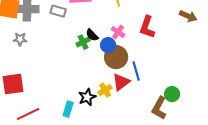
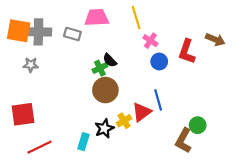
red L-shape: (147, 27) -> (187, 52), moved
pink cross: (118, 32) -> (150, 41), moved
blue circle: (108, 45) -> (159, 61), moved
brown circle: (116, 57) -> (105, 90), moved

